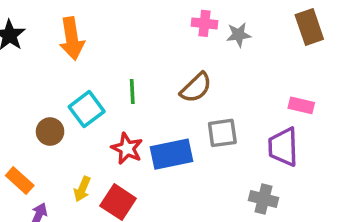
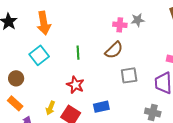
pink cross: (204, 23) -> (120, 25), moved
cyan square: (87, 109) -> (39, 55), moved
brown circle: (50, 132) -> (16, 78), moved
blue rectangle: (172, 154) -> (101, 107), moved, size x0.7

